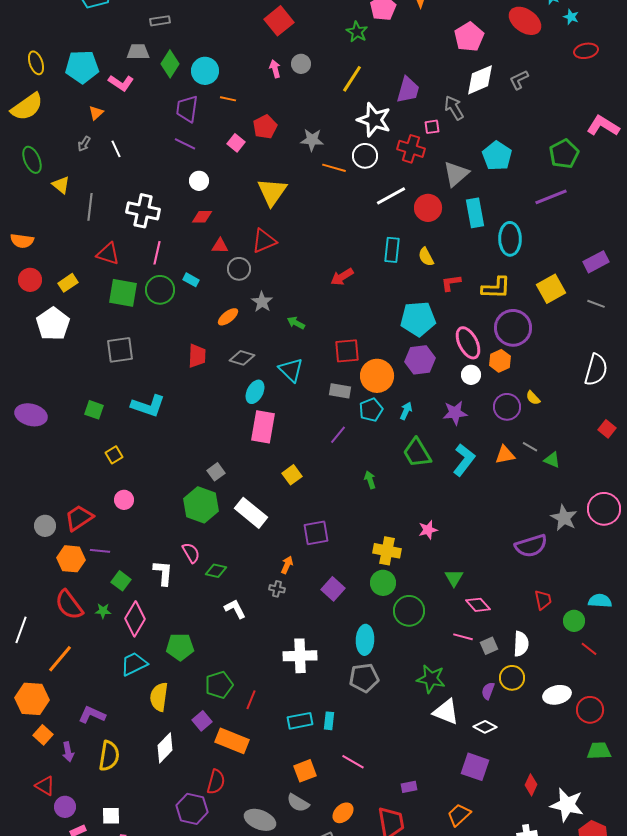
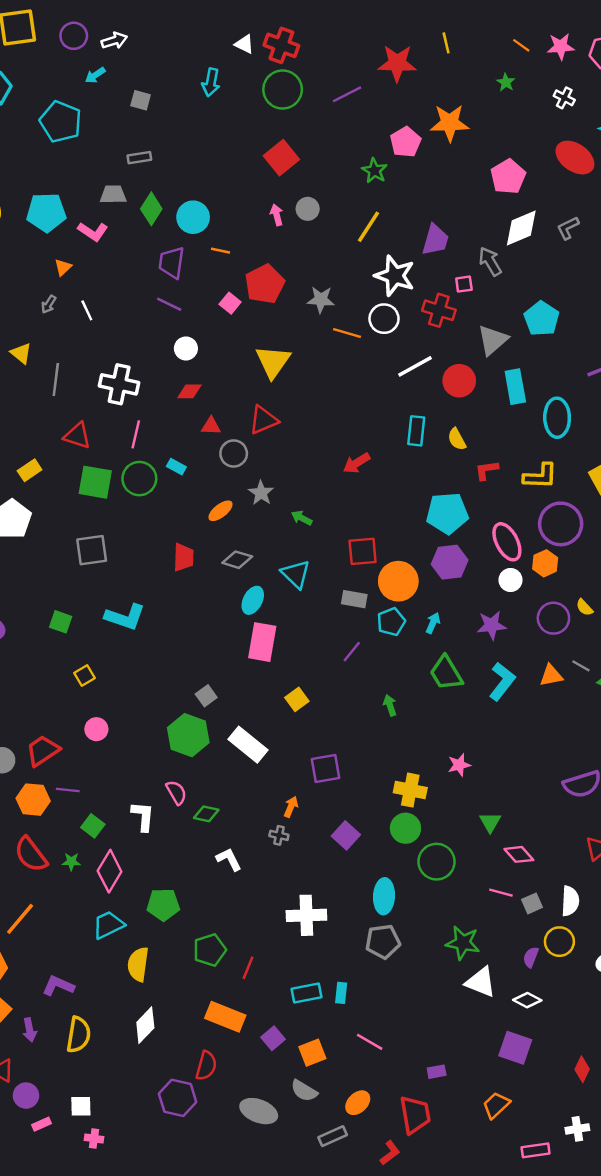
red pentagon: (265, 127) -> (265, 284), size x1.4
purple square: (202, 721) -> (273, 1038), moved

